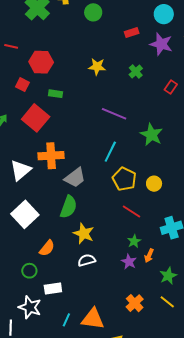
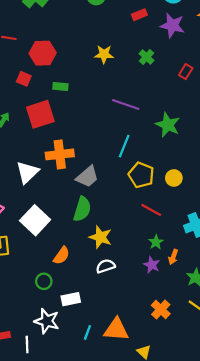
red square: (36, 118) -> (40, 114), turned 36

